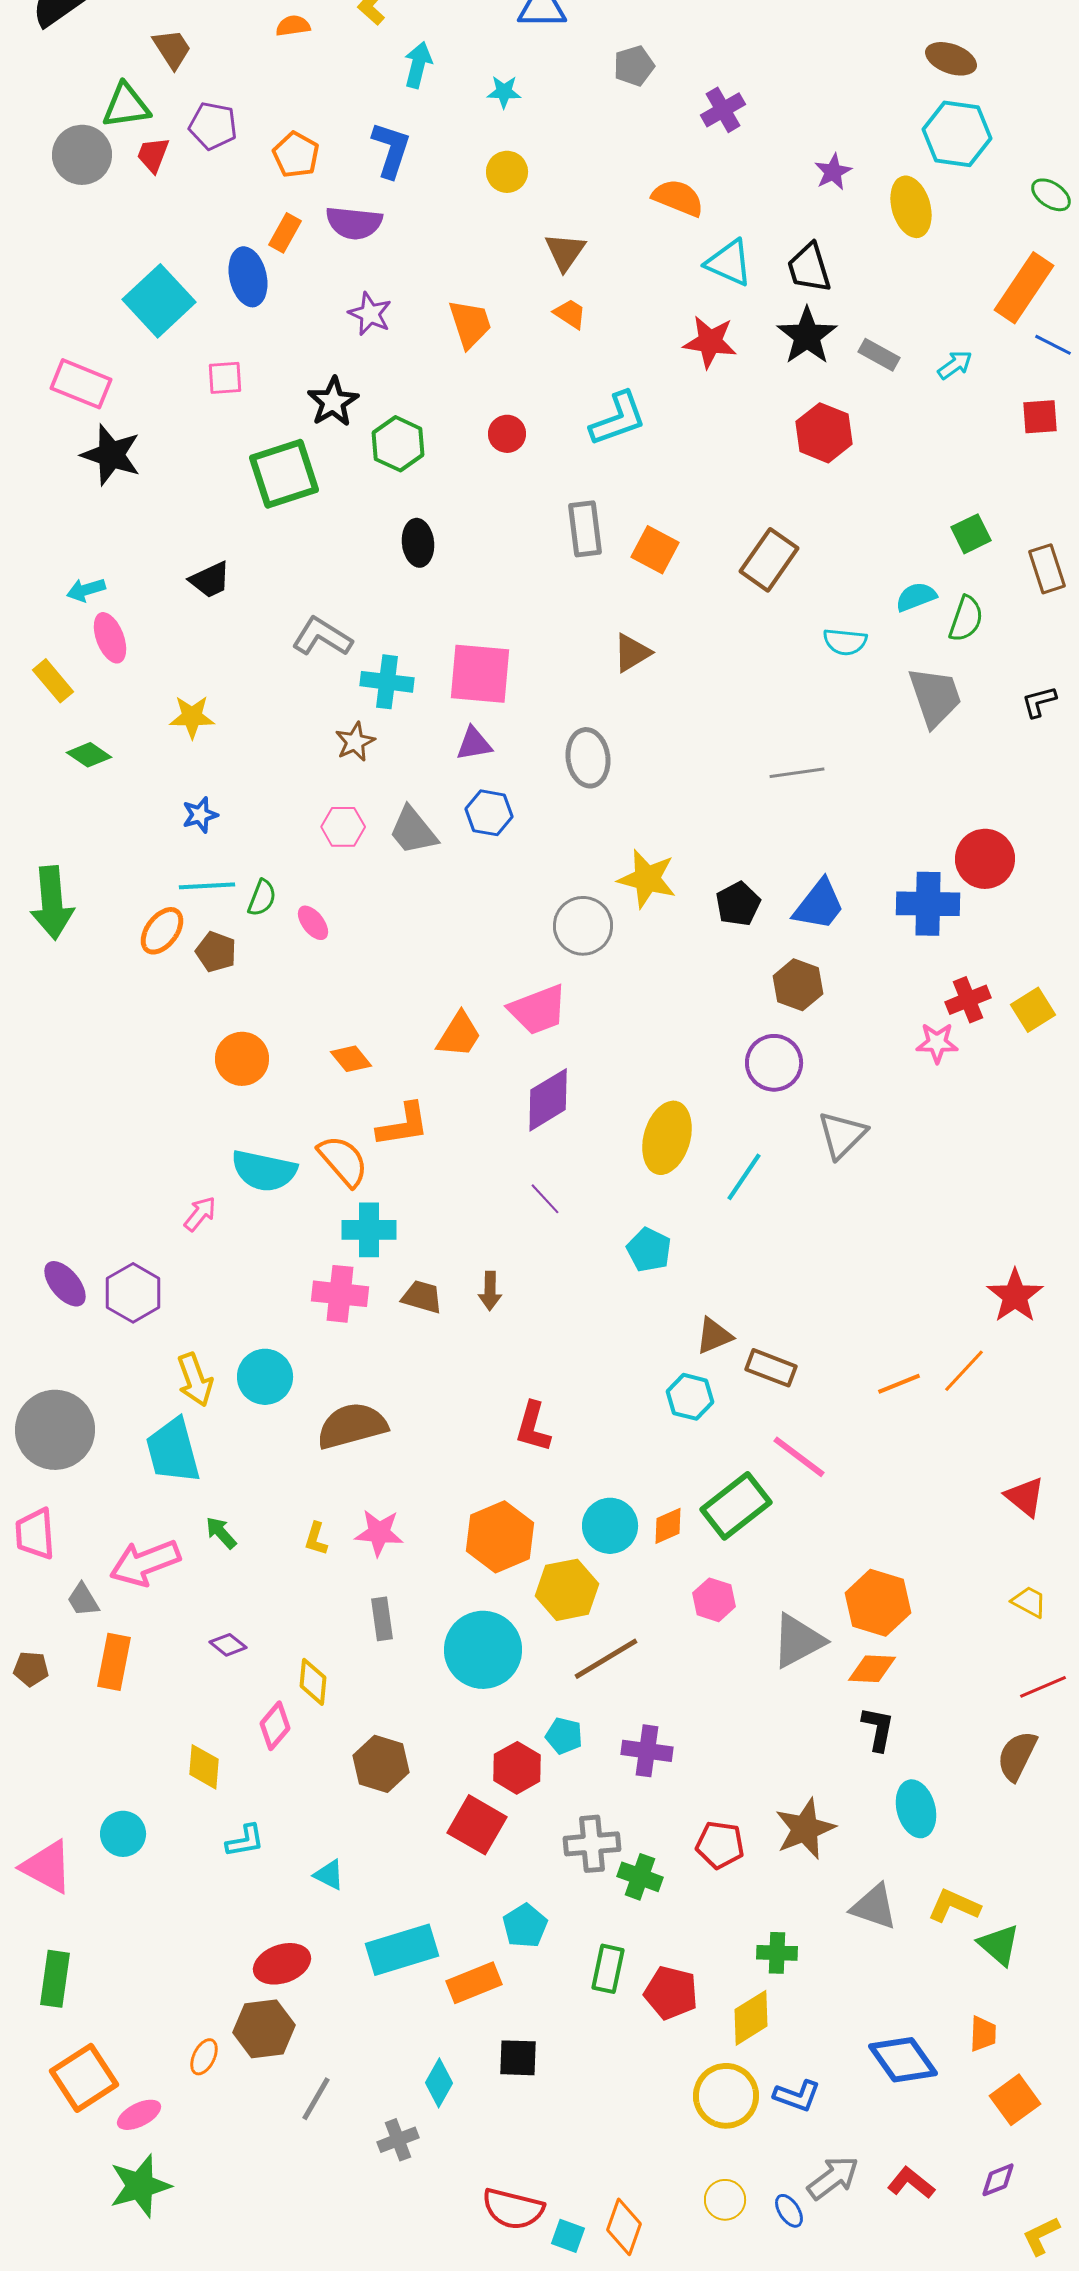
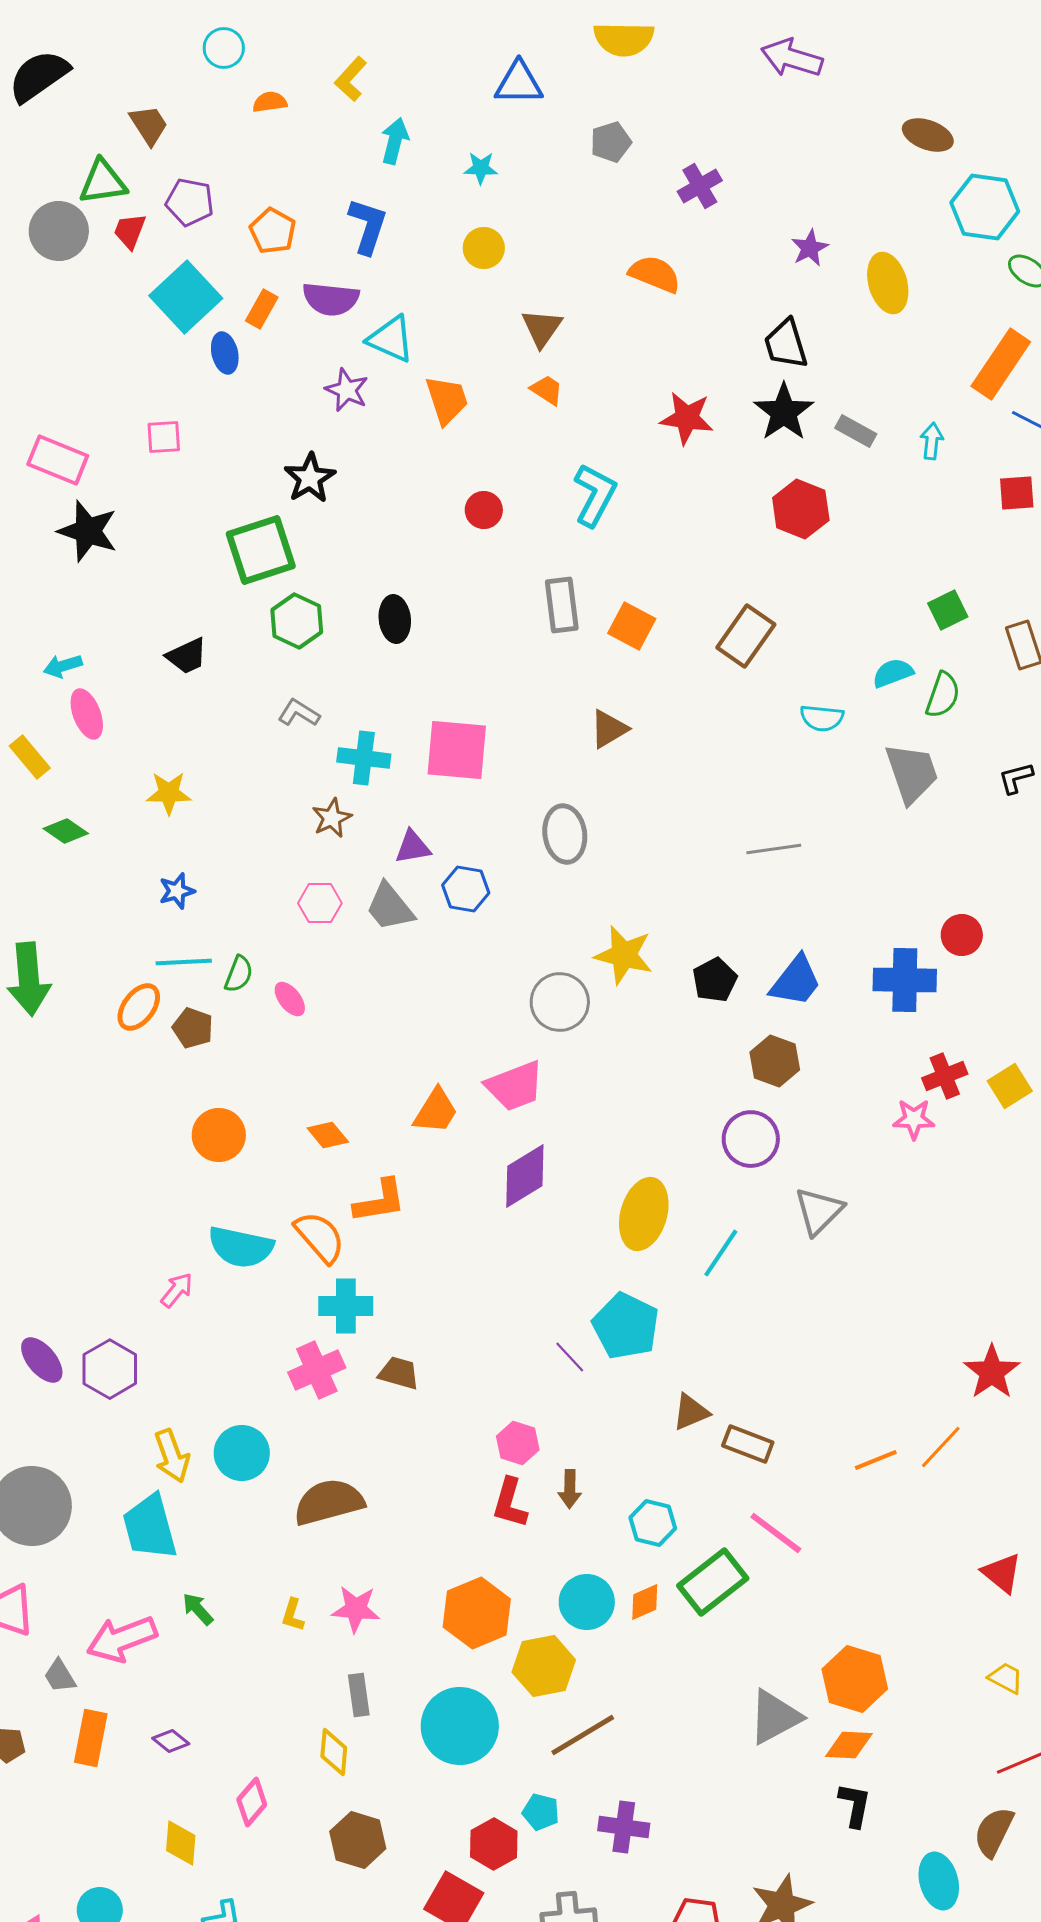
cyan hexagon: (957, 134) -> (985, 207), moved
cyan triangle: (729, 263) -> (391, 339), moved
blue ellipse: (248, 277) -> (225, 353), size x0.7
cyan square: (159, 301) -> (186, 297), moved
cyan arrow: (955, 365) -> (932, 441), turned -48
pink square: (225, 378) -> (164, 437), moved
cyan L-shape: (618, 419) -> (595, 495), turned -42
green hexagon: (398, 444) -> (297, 621), moved
gray L-shape: (322, 637) -> (299, 713), size x0.7
purple triangle: (474, 744) -> (413, 847), moved
red circle: (985, 859) -> (962, 935), size x0.7
purple line: (545, 1199) -> (570, 1357), moved
cyan pentagon: (649, 1250) -> (626, 1326), size x1.5
brown arrow: (490, 1291) -> (570, 1489), moved
pink cross: (340, 1294) -> (317, 1370), turned -30
cyan hexagon: (690, 1397) -> (653, 1523), moved
pink hexagon: (714, 1600) -> (518, 1443), moved
purple diamond: (228, 1645) -> (171, 1741), moved
yellow diamond: (313, 1682) -> (334, 1752), moved
cyan ellipse: (916, 1809) -> (939, 1881), moved

